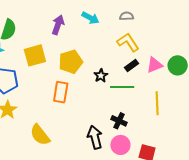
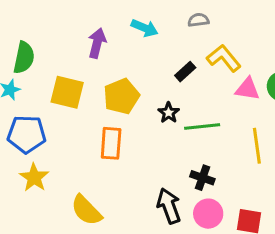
yellow L-shape: (128, 42) -> (224, 58), moved
yellow square: (35, 55) -> (67, 92), turned 35
pink triangle: (155, 65) -> (247, 89), turned 36
black rectangle: (132, 66) -> (185, 72), moved

